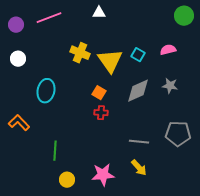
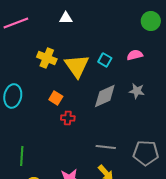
orange square: (99, 93) -> (56, 98), moved
gray pentagon: (178, 134) -> (146, 153), moved

